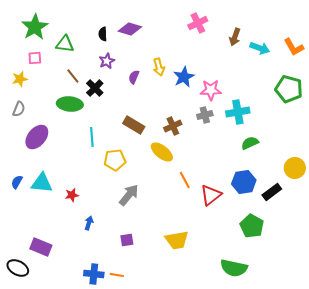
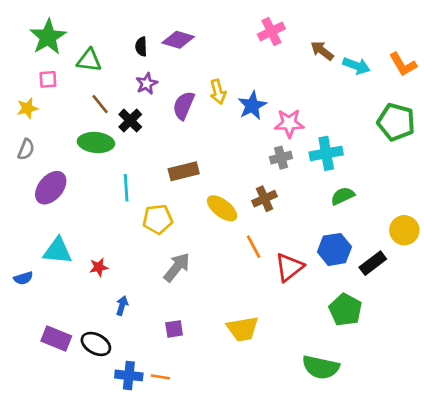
brown arrow: (235, 37) -> (322, 51), turned 108
purple semicircle: (134, 77) -> (184, 105), size x1.5
brown rectangle: (134, 125) -> (184, 171), turned -45
brown cross: (173, 126) -> (265, 199), moved
blue semicircle: (17, 182) -> (23, 278), moved, turned -136
black ellipse: (18, 268) -> (96, 344), moved

